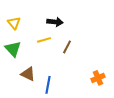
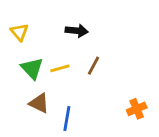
yellow line: (44, 40) -> (60, 68), moved
green triangle: (13, 49) -> (32, 68), moved

